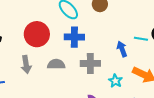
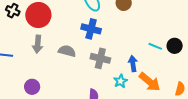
red circle: (37, 34) -> (38, 15), moved
blue arrow: (122, 49) -> (133, 64), moved

